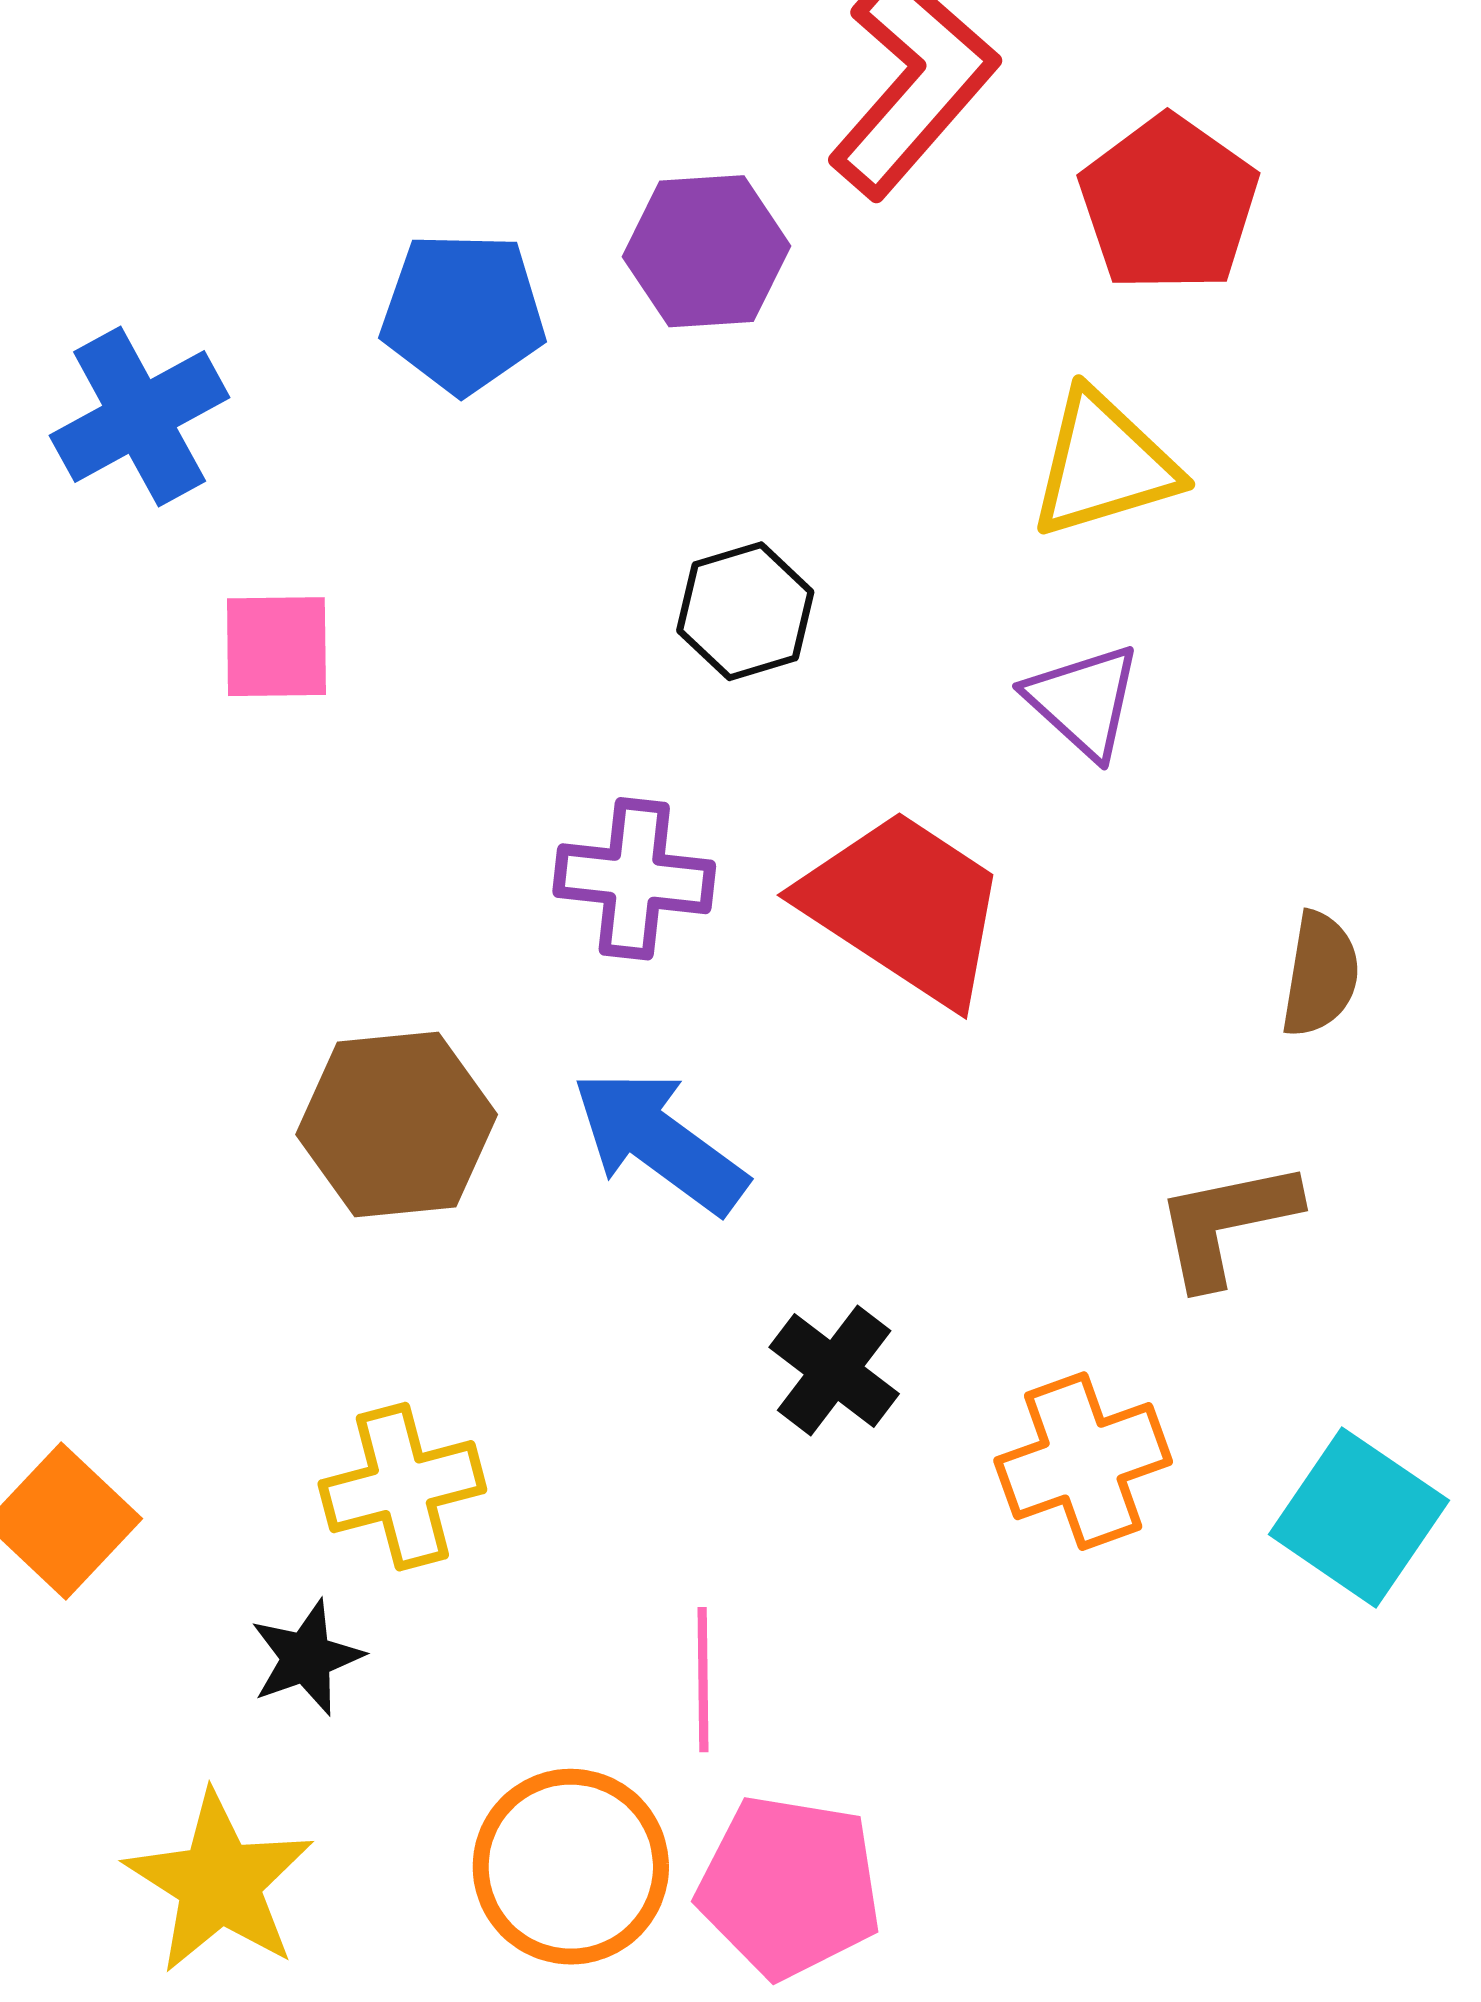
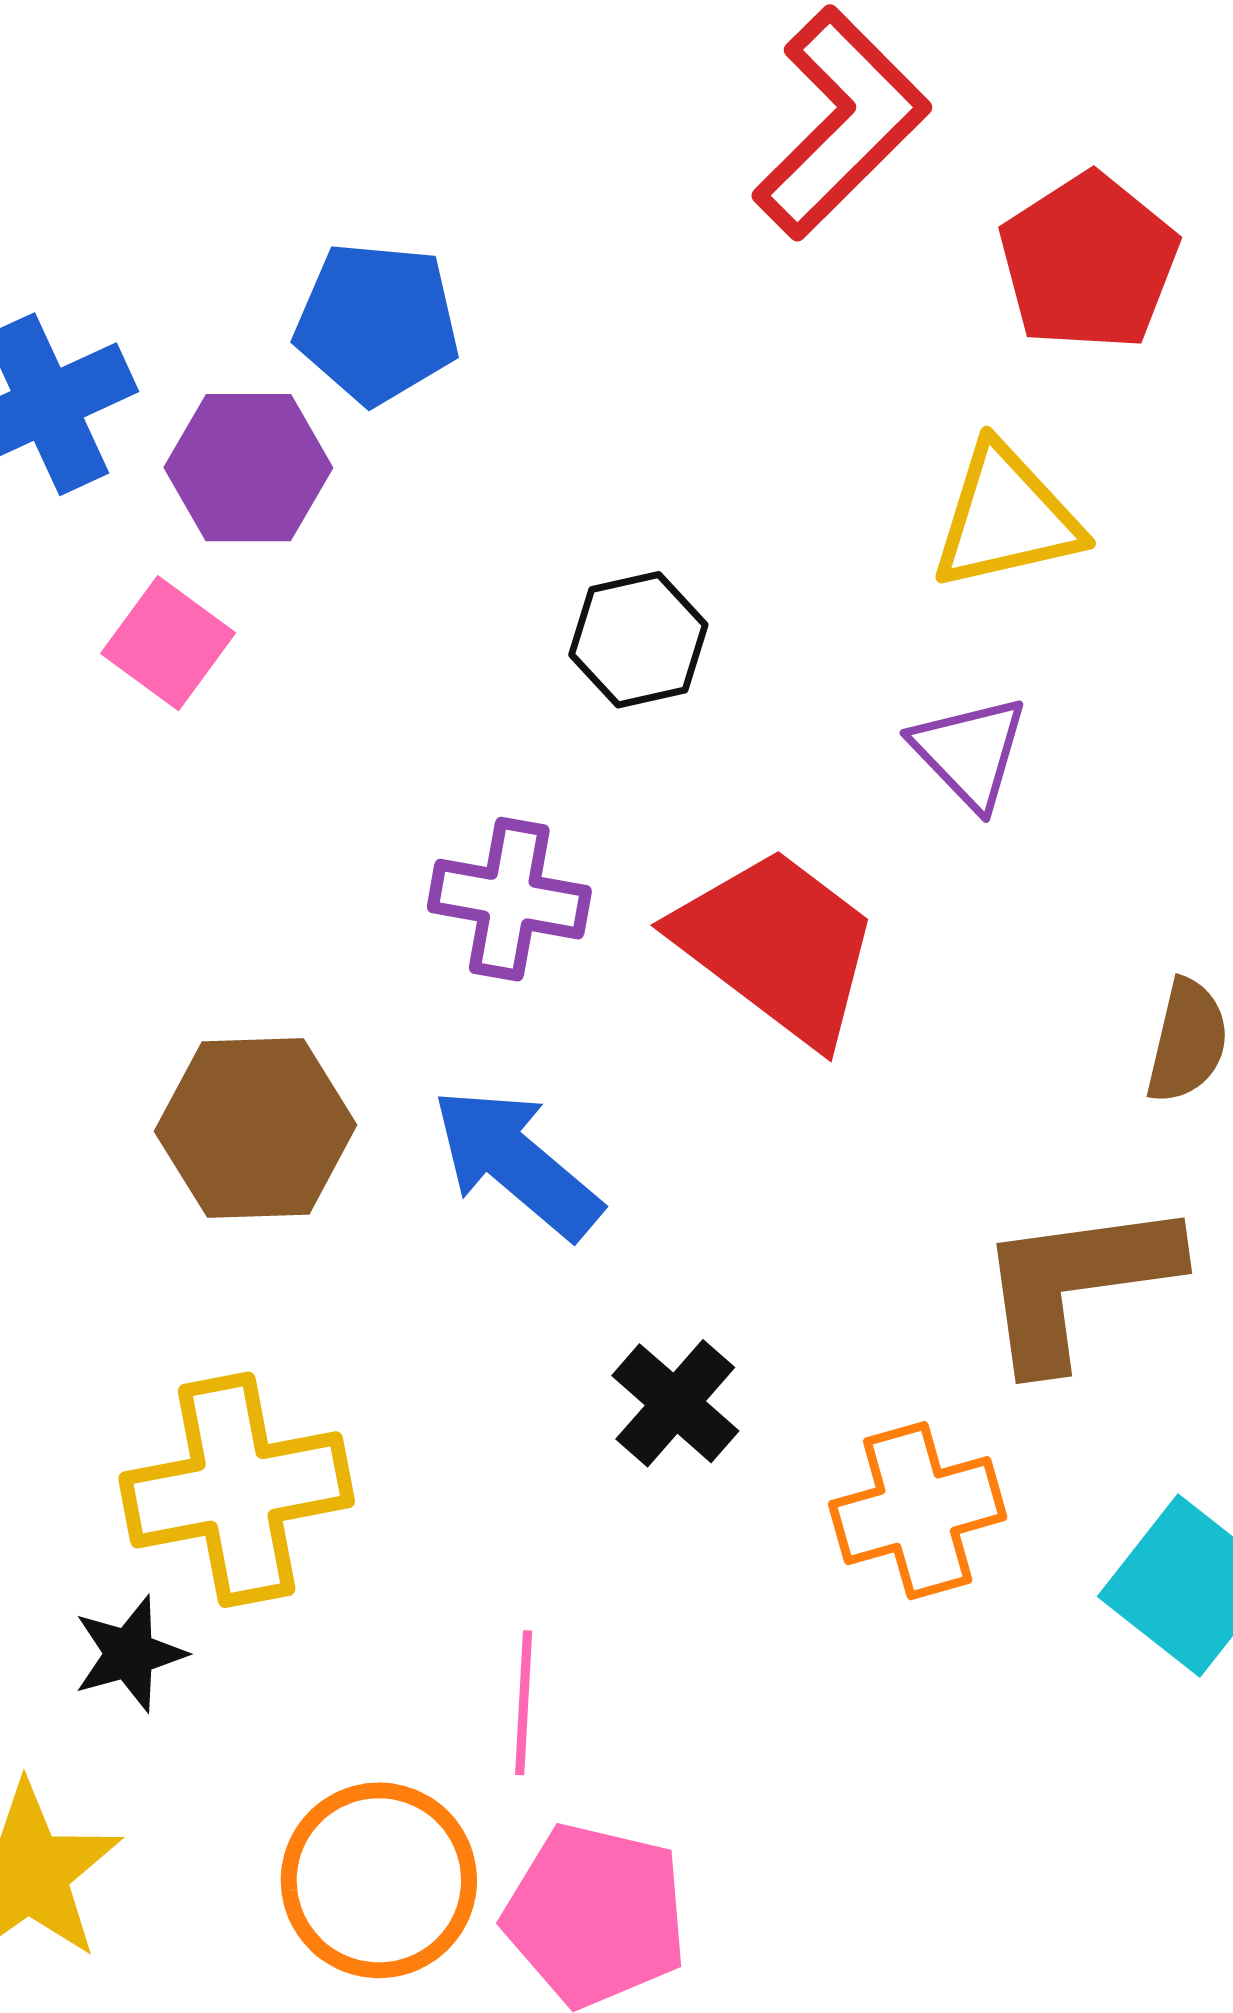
purple hexagon: (706, 251) -> (248, 468), moved
pink square: (276, 647) -> (168, 643), turned 33
brown L-shape: (1227, 1223) -> (1077, 1283), size x1.4
yellow cross: (402, 1487) -> (237, 1490), size x1.4

